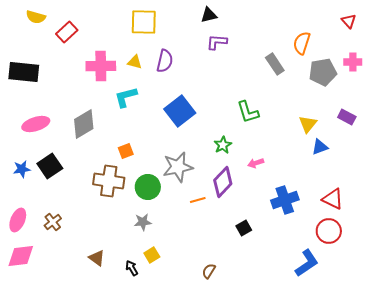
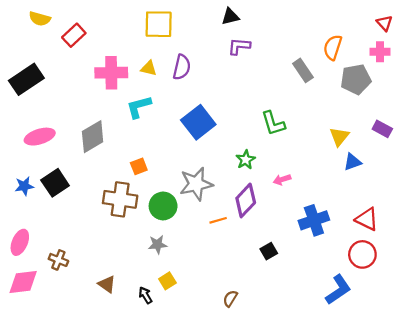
pink cross: (353, 62) -> (380, 52), moved
black rectangle: (24, 72) -> (26, 79), turned -40
brown cross: (53, 222) -> (58, 260), moved, turned -30

